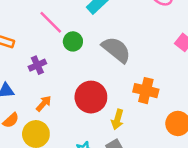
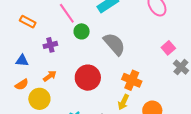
yellow arrow: (117, 119) -> (123, 102), moved

